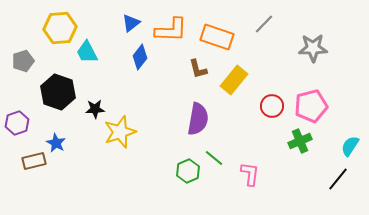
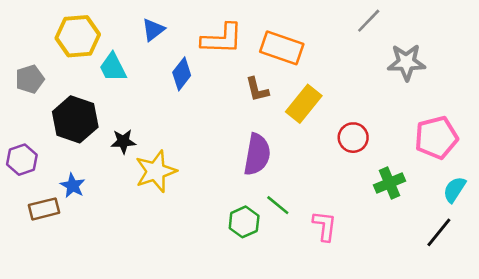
blue triangle: (131, 23) -> (153, 30), moved
gray line: (264, 24) -> (369, 21), moved
pink pentagon: (311, 106) -> (436, 138), moved

